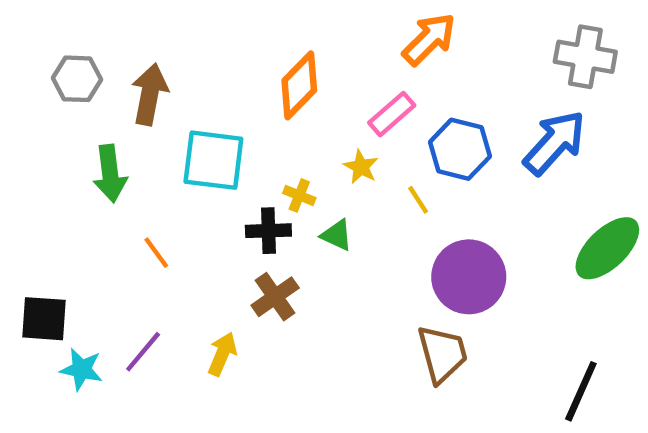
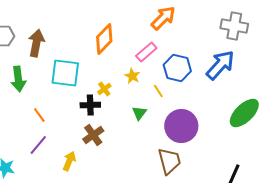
yellow cross: (299, 195) -> (104, 89), turned 32
green triangle: (337, 235) -> (139, 113), moved, turned 42
purple line: (143, 352) -> (38, 145), moved

